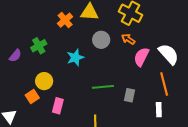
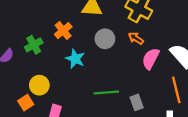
orange cross: (65, 20) -> (63, 31), moved
cyan star: (75, 58) -> (75, 59), turned -30
gray rectangle: (130, 95) -> (137, 102), turned -32

